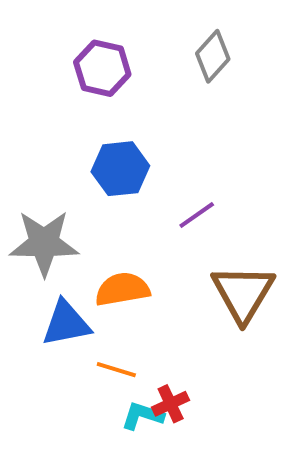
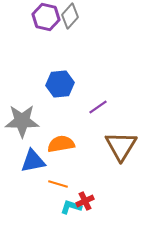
gray diamond: (213, 56) -> (70, 16), moved
purple hexagon: (102, 68) -> (46, 17), moved

